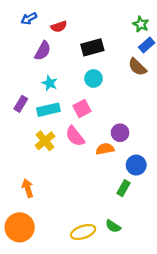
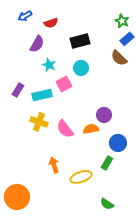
cyan star: (50, 83) -> (49, 65), moved
pink square: (82, 108) -> (64, 84), moved
pink semicircle: (75, 136) -> (65, 129), moved
yellow cross: (45, 141) -> (39, 122), turned -30
orange arrow: (28, 188) -> (54, 165), moved
green semicircle: (113, 226) -> (107, 204), moved
yellow ellipse: (83, 232) -> (81, 177), moved

